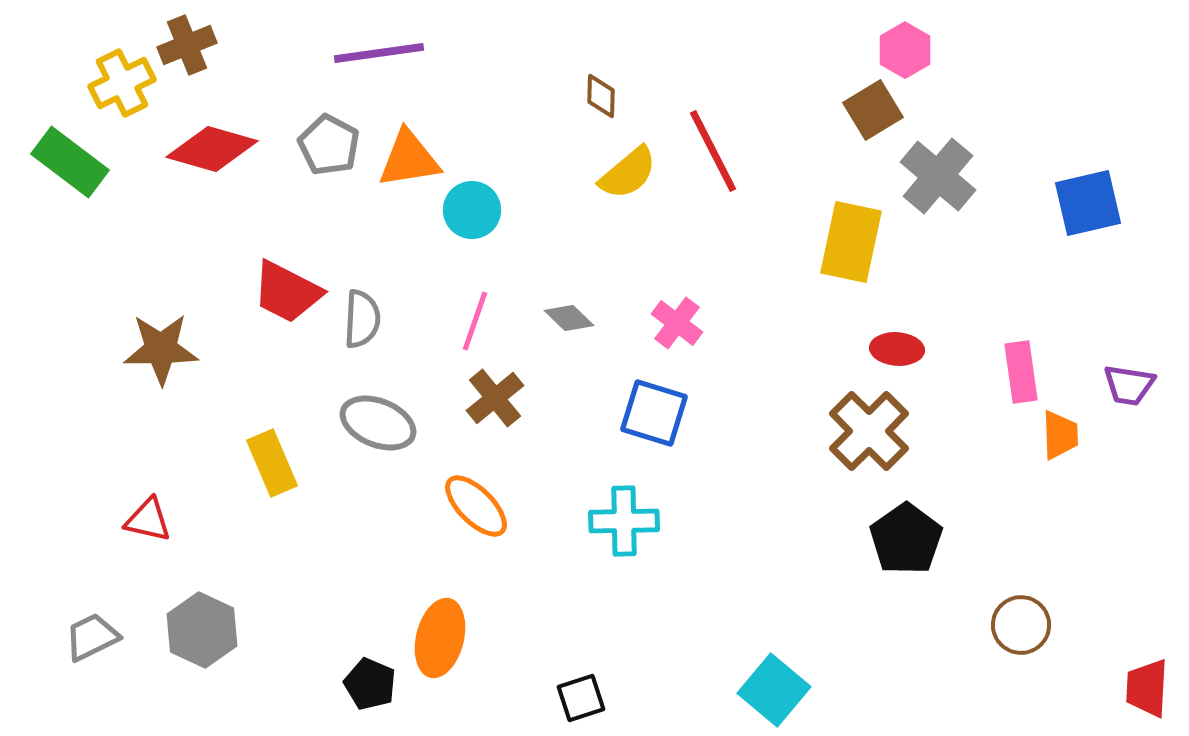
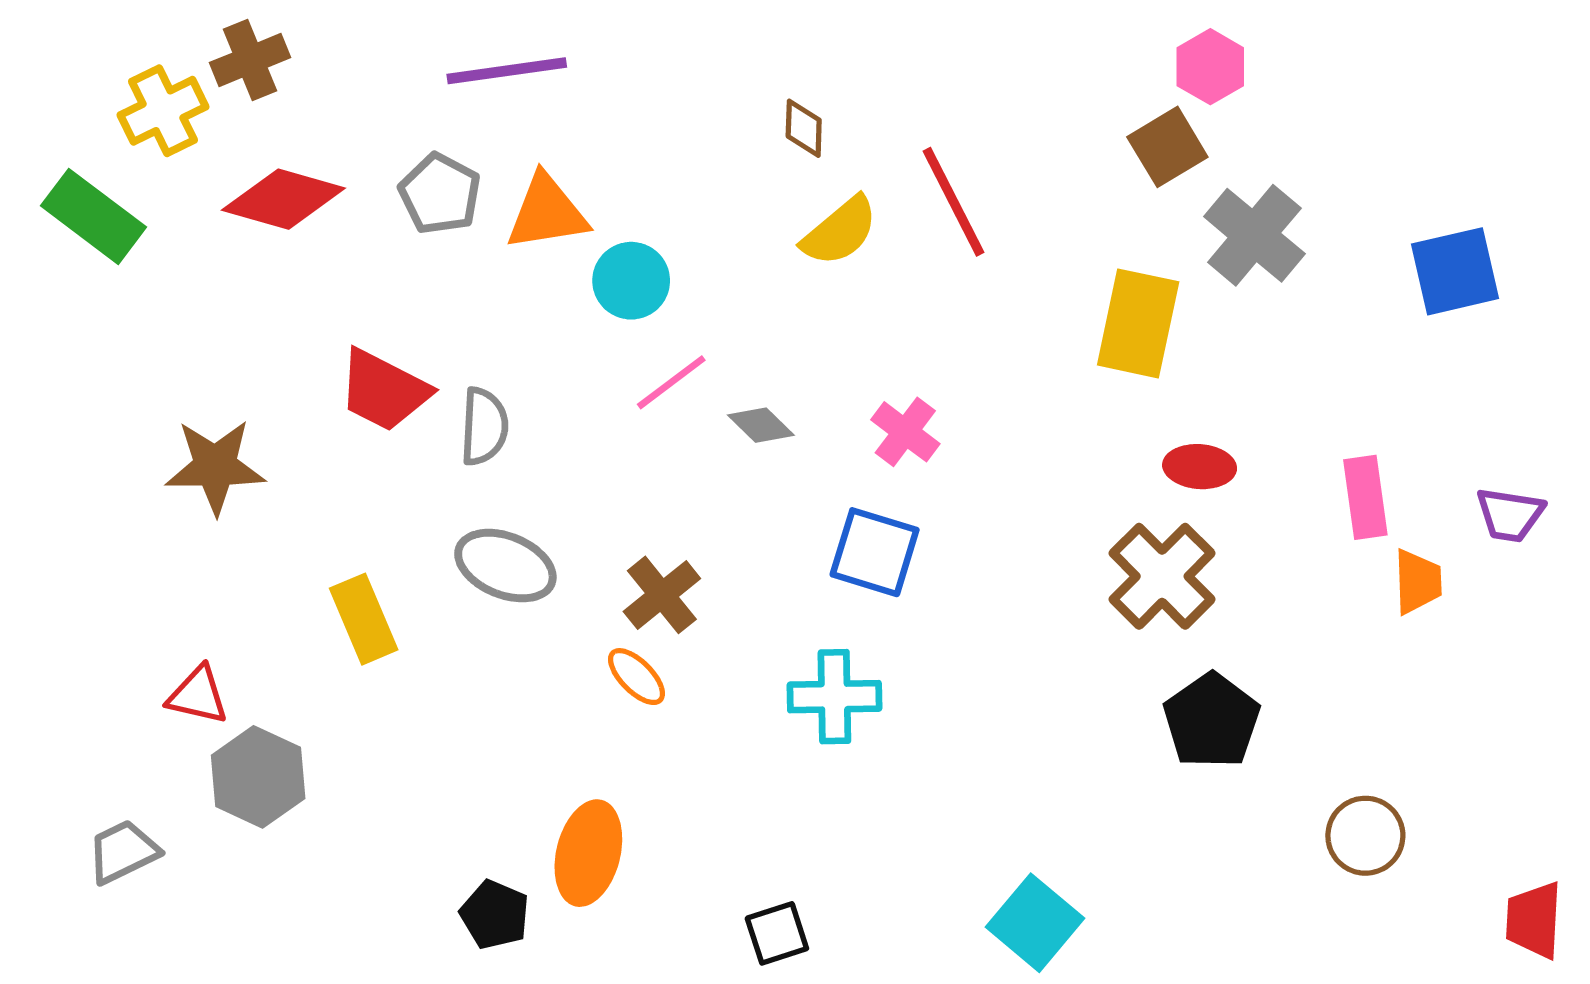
pink line: (475, 321) -> (671, 382), moved, turned 34
brown cross: (495, 398) -> (662, 595), moved
orange ellipse: (476, 506) -> (637, 677), size x0.7
gray hexagon: (202, 630) -> (258, 777), moved

